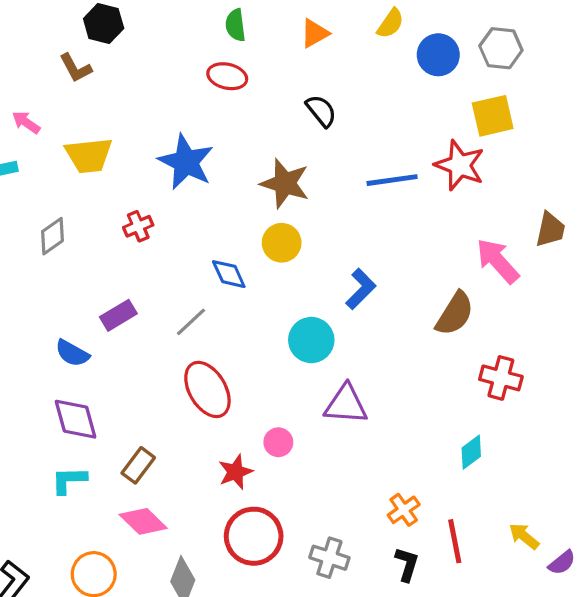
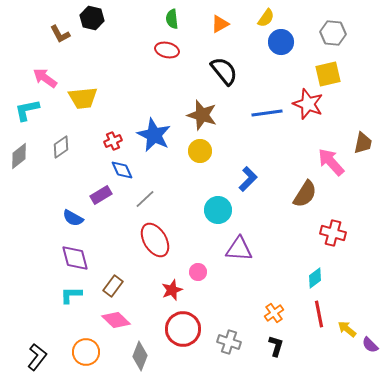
blue circle: (438, 55) -> (281, 42), moved
brown L-shape: (76, 68) -> (60, 34), moved
black semicircle: (321, 111) -> (224, 71), size x1.4
pink arrow: (26, 122) -> (45, 78), size x1.4
blue star: (186, 162) -> (154, 135), moved
blue diamond: (229, 274) -> (122, 170), moved
red line: (455, 541) -> (319, 314), moved
purple semicircle: (562, 563) -> (370, 345), turned 84

